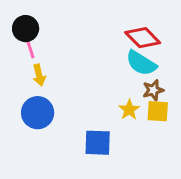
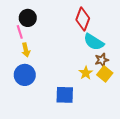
black circle: (26, 29) -> (28, 18), moved
red diamond: (143, 38) -> (83, 19), moved, turned 65
yellow square: (158, 111) -> (105, 74), turned 35

